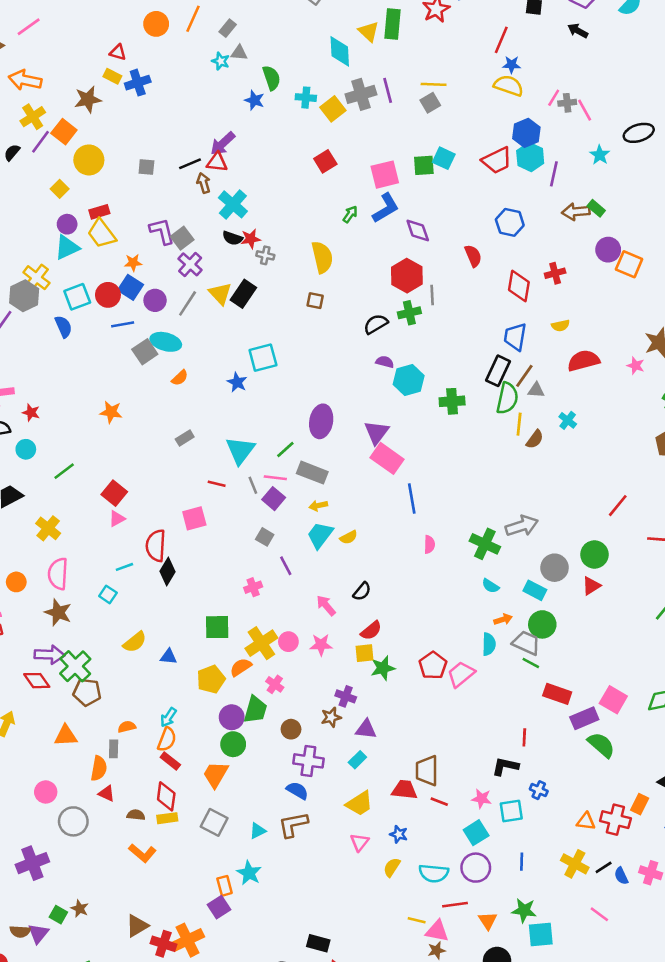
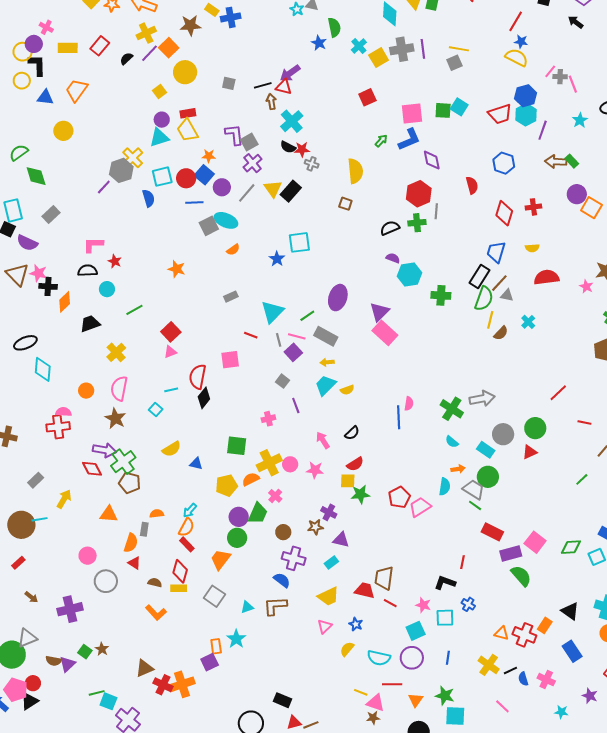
cyan cross: (306, 98) -> (359, 46), turned 35
blue line: (412, 498) -> (399, 417), moved

